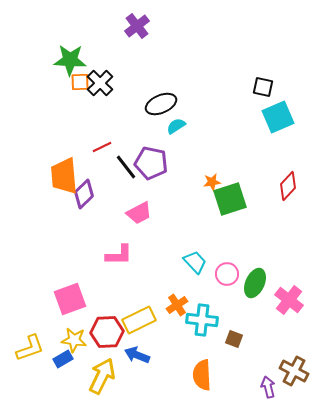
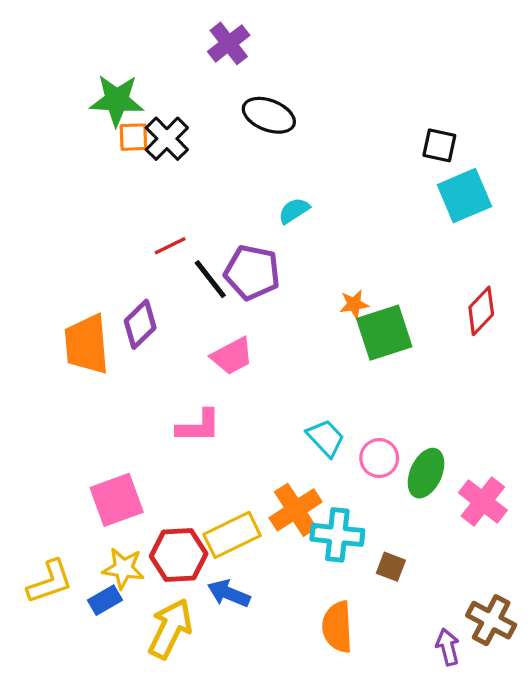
black ellipse: (161, 104) -> (269, 115), moved, turned 44
orange trapezoid: (64, 176) -> (87, 344), moved
orange cross: (177, 305) -> (296, 510), size x1.4

